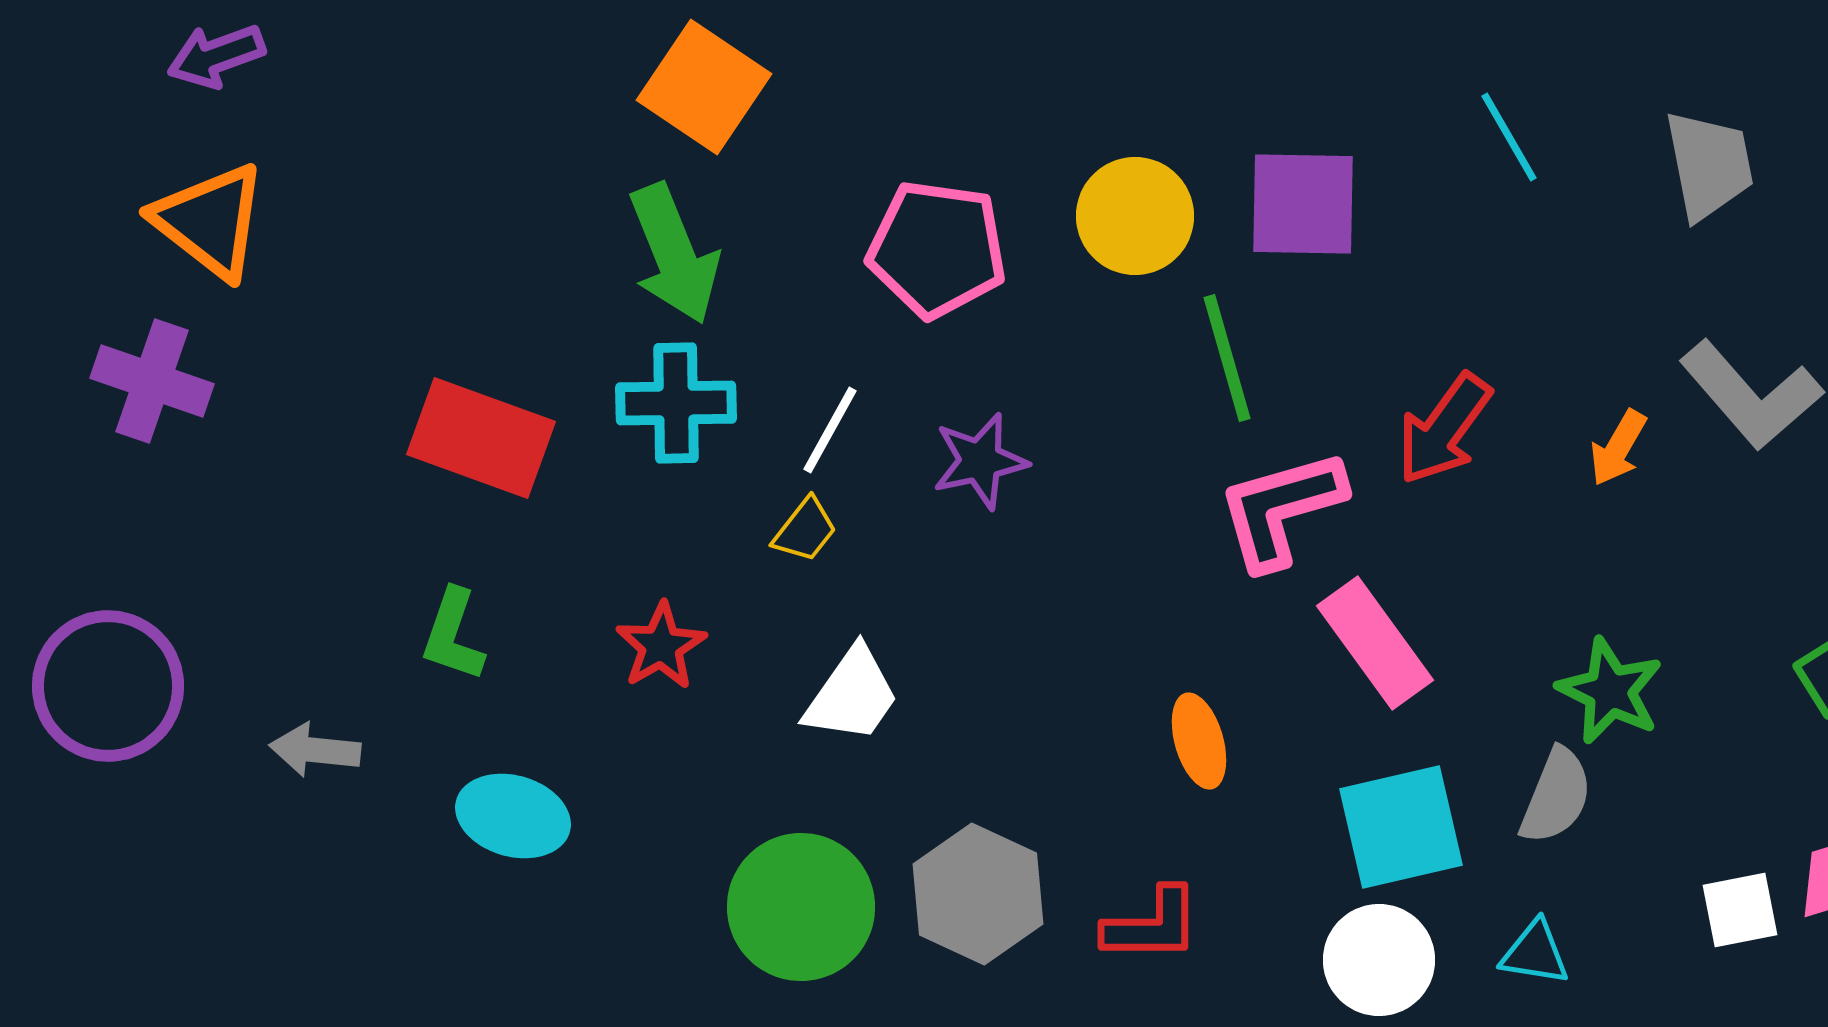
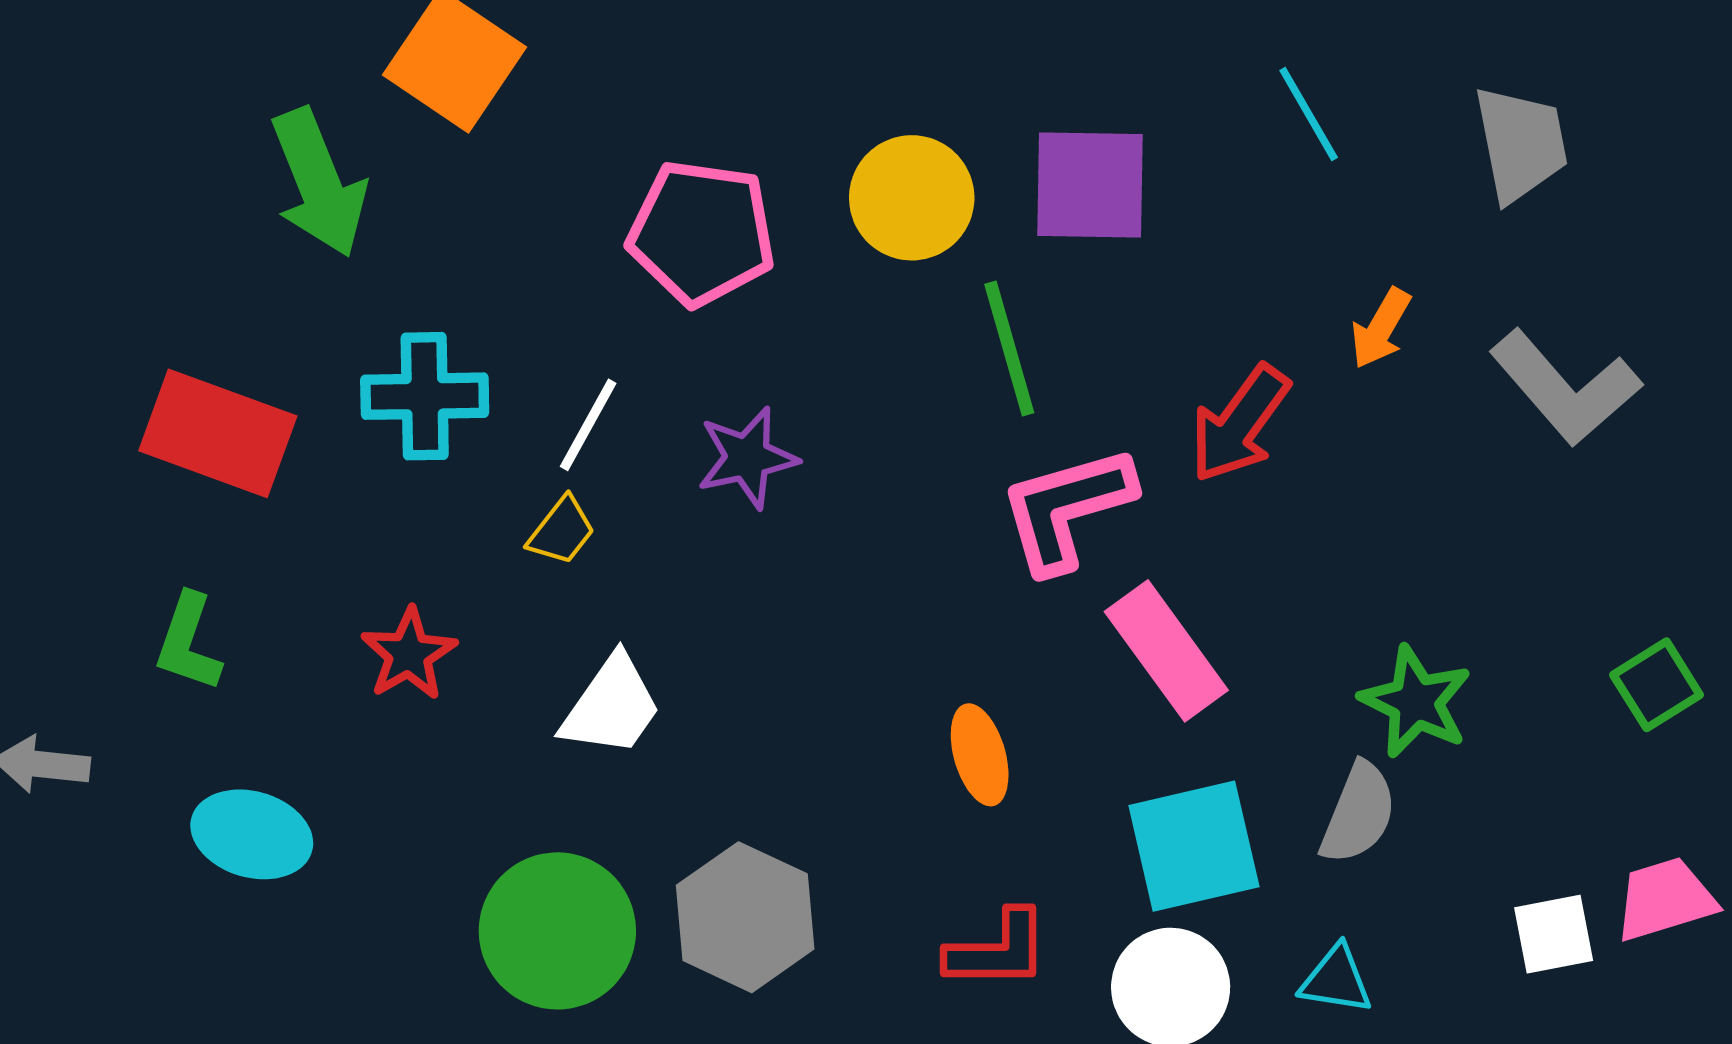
green arrow: (674, 254) -> (319, 183), moved
orange arrow: (1618, 448) -> (1381, 328), moved
red L-shape: (1152, 925) -> (998, 950), moved

